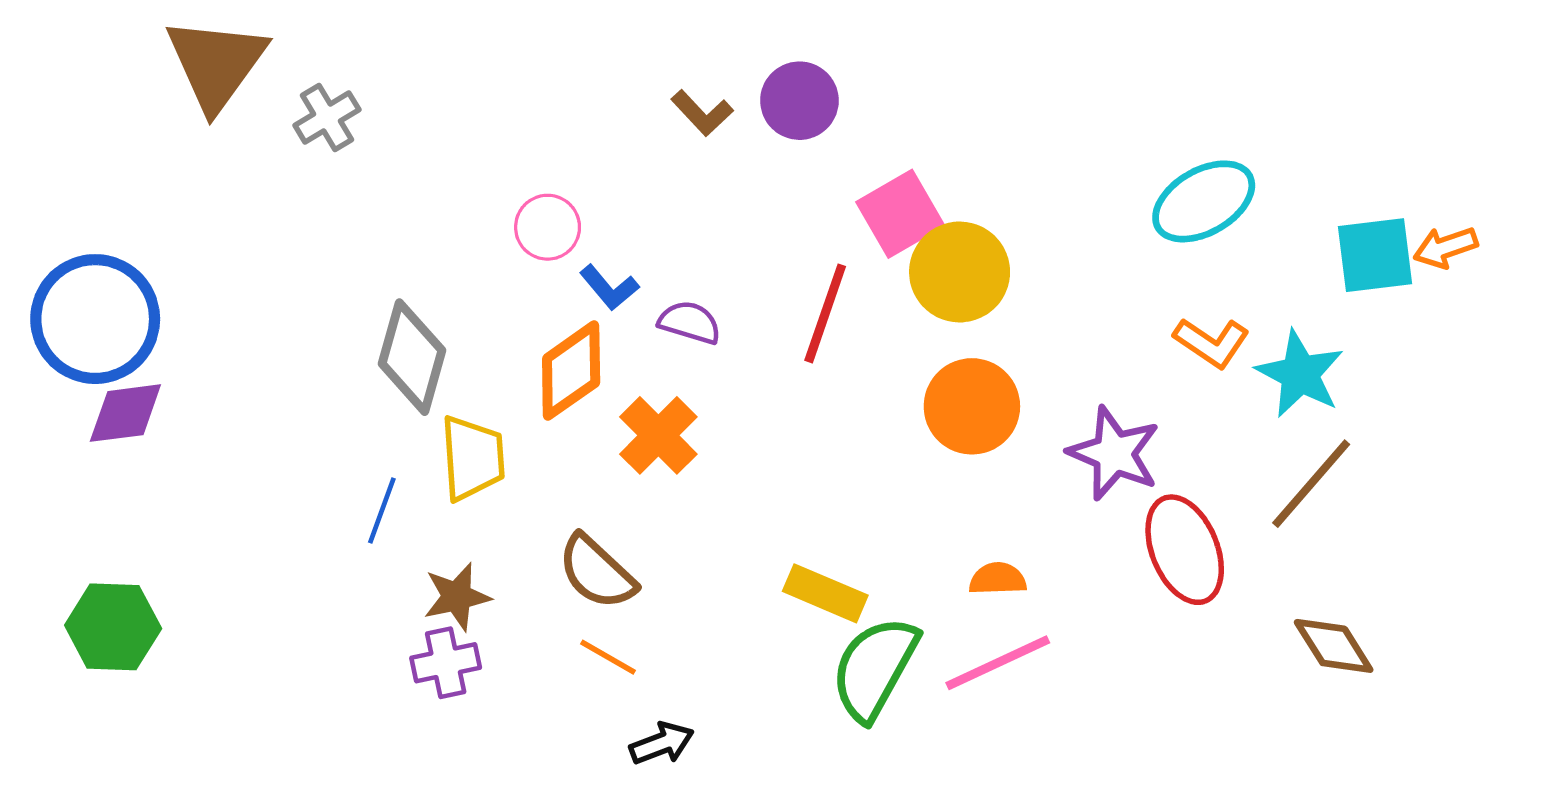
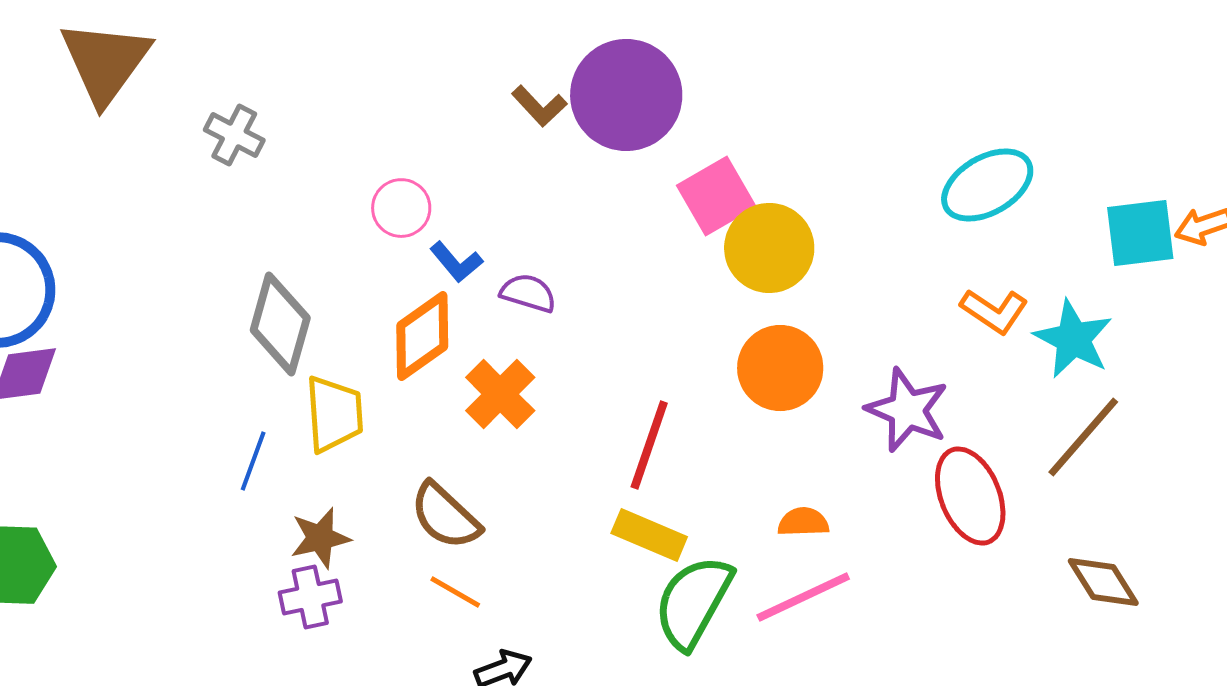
purple circle: (799, 101) -> (626, 95), size x1.6
gray cross: (327, 117) -> (234, 135), moved, turned -32
red line: (825, 313) -> (649, 445), moved

